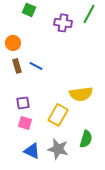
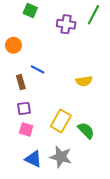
brown rectangle: (17, 66) -> (21, 82), moved
yellow semicircle: (81, 94) -> (84, 81), moved, size x0.7
green semicircle: (86, 139) -> (86, 131), moved, turned -60

